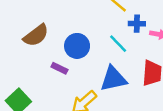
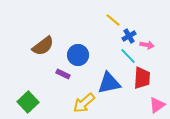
blue cross: (137, 24) -> (129, 36), turned -32
cyan line: (118, 44) -> (128, 56), moved

